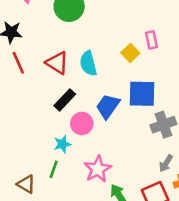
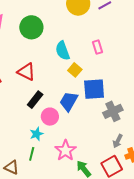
yellow square: (130, 53) -> (75, 70), moved
cyan semicircle: (88, 63) -> (63, 51), moved

